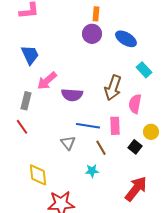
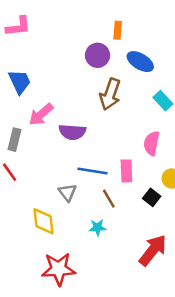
orange rectangle: (96, 14) -> (118, 30), moved
brown arrow: (113, 88) -> (110, 94), moved
yellow diamond: (38, 175) -> (43, 221), moved

